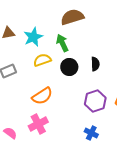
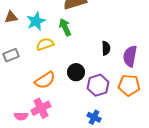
black semicircle: (95, 64) -> (106, 48), moved
black circle: (69, 67) -> (76, 72), moved
pink semicircle: (10, 133) -> (21, 116), moved, turned 144

